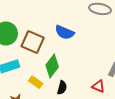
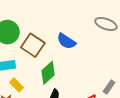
yellow rectangle: (36, 82) -> (17, 85), moved

